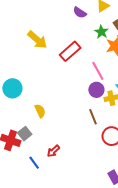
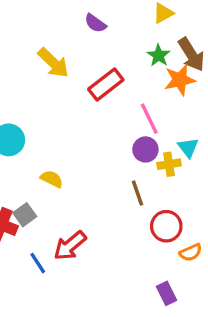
purple semicircle: (80, 13) -> (95, 23), moved
yellow semicircle: (40, 111) -> (52, 179), turned -40
red arrow: (53, 151) -> (70, 246), size x1.5

